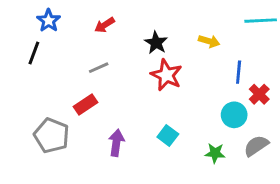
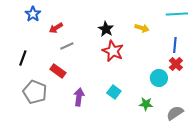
red arrow: (105, 25) -> (56, 28), moved
black line: (34, 53) -> (23, 58), moved
blue line: (239, 72) -> (175, 45), moved
red rectangle: (85, 105) -> (58, 71), turned 70
gray semicircle: (256, 146) -> (175, 113), moved

